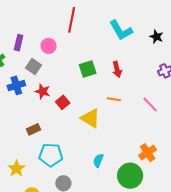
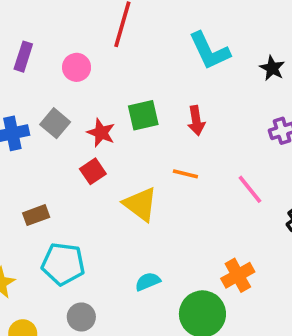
gray square: (34, 67) -> (55, 123), moved
red star: (43, 91) -> (101, 133), moved
cyan semicircle: (98, 160) -> (148, 282), turned 40

